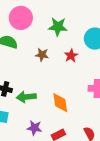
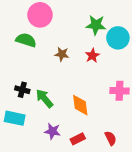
green star: (58, 27) -> (96, 25), moved
green arrow: (26, 97) -> (44, 98), turned 54

